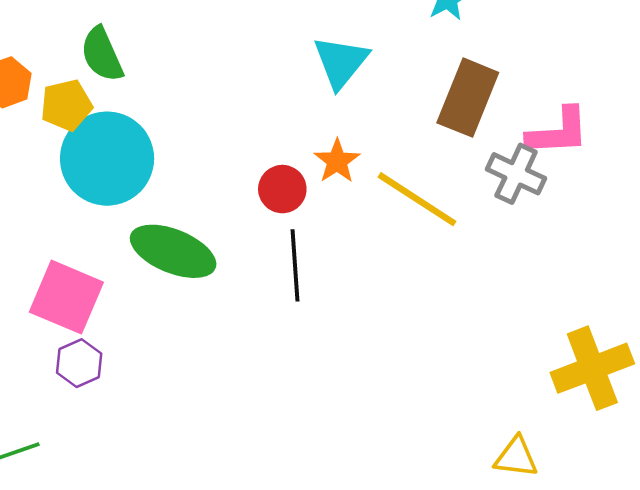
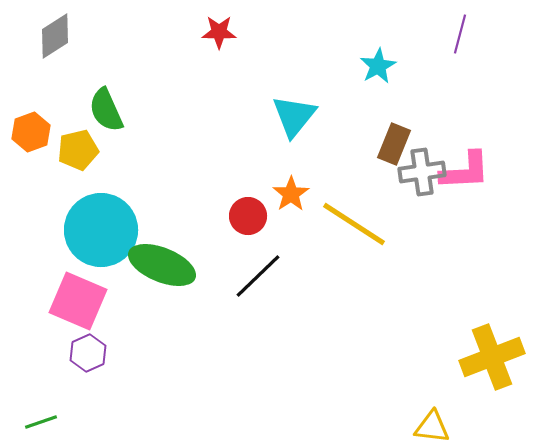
brown rectangle: (468, 98) -> (394, 144), size x0.7
cyan circle: (107, 159) -> (101, 230), moved
gray cross: (516, 174) -> (422, 172), moved, turned -33
black line: (295, 265) -> (258, 276), turned 50

